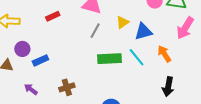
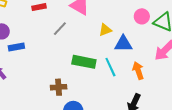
gray line: (95, 31) -> (60, 29), moved
brown cross: (67, 87) -> (59, 87), moved

